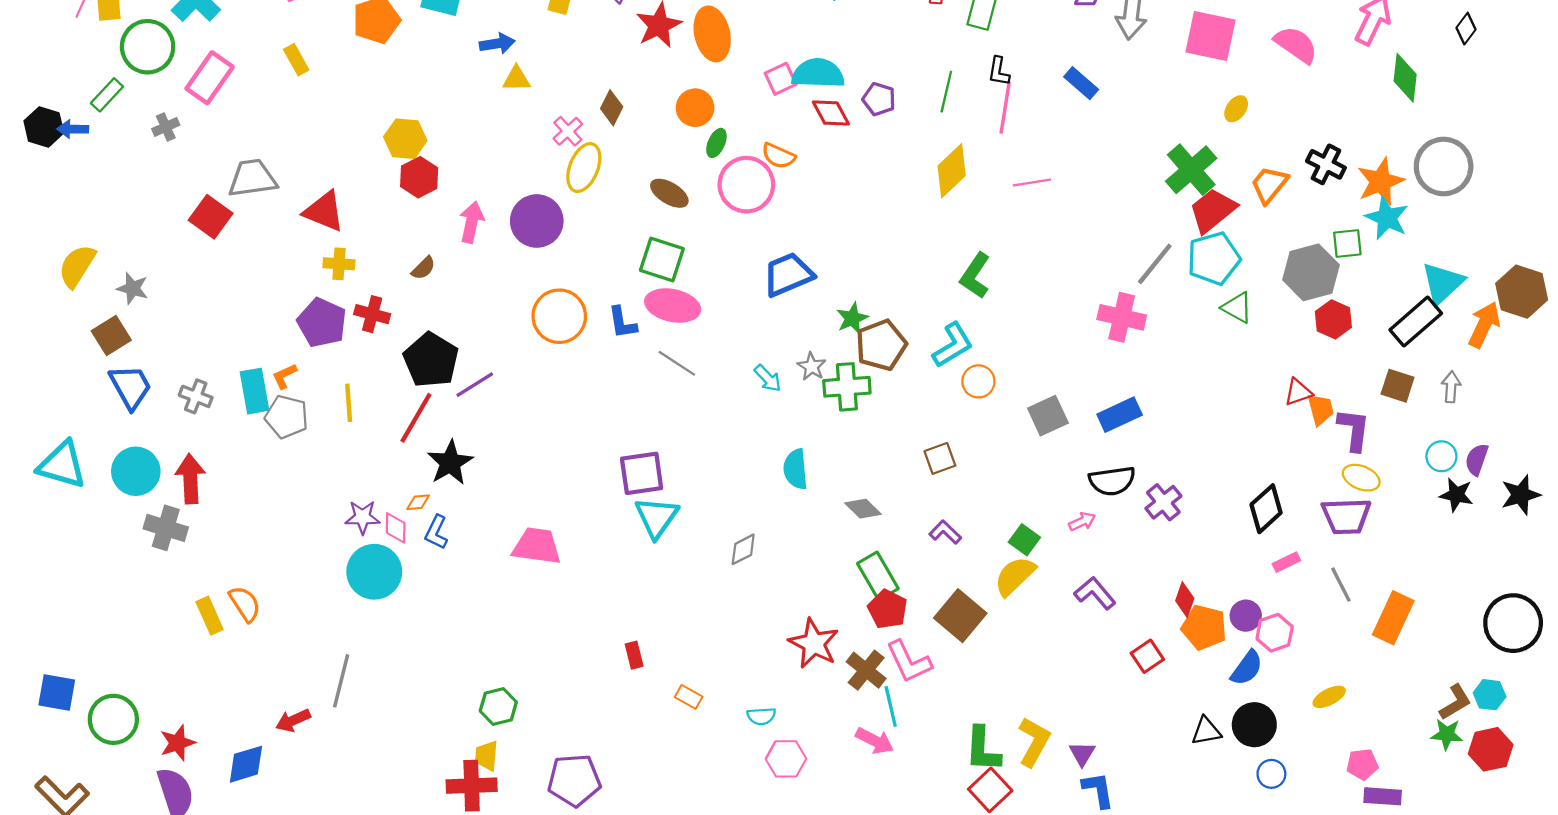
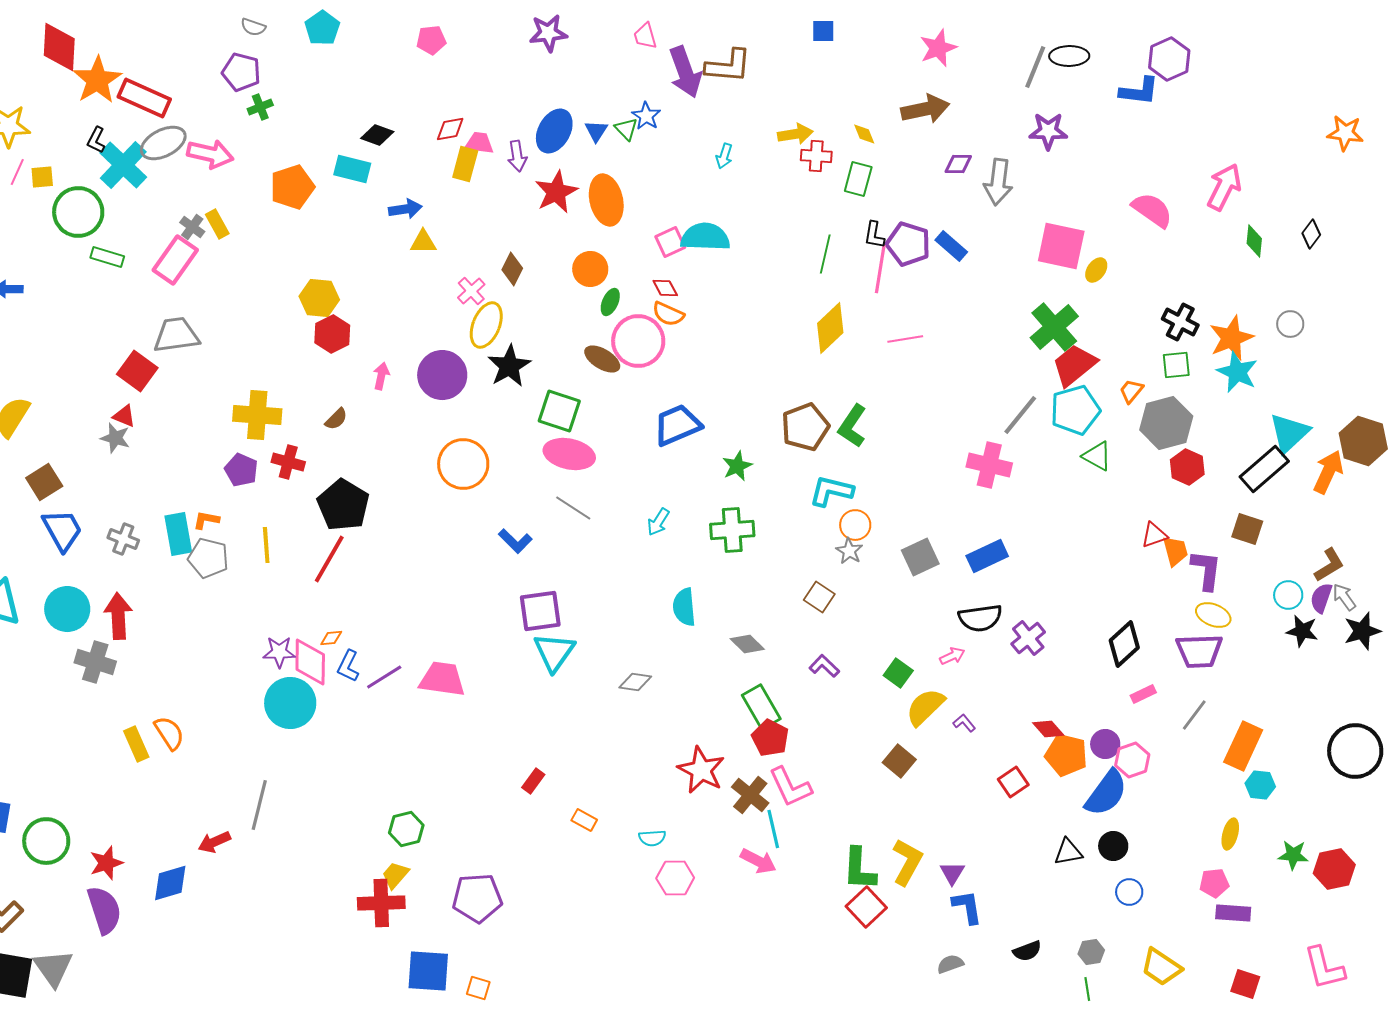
black diamond: (1466, 29) -> (1311, 234), moved
pink square: (1210, 36) -> (1061, 246), moved
pink rectangle: (210, 78) -> (175, 260), moved
green diamond: (1405, 78) -> (1254, 241), size x0.7
green rectangle: (107, 95) -> (107, 257), moved, turned 64
purple pentagon: (879, 99) -> (908, 244), moved, size x1.4
red diamond: (831, 113) -> (665, 288), moved, size x0.7
gray cross: (166, 127) -> (192, 227), moved, turned -30
gray circle: (1444, 167) -> (1290, 324), size x0.5
orange trapezoid: (1269, 185) -> (1131, 391), moved, size x0.7
brown ellipse: (669, 193) -> (602, 359), moved
red triangle: (324, 211) -> (124, 416), moved, size x0.6
pink arrow: (472, 222) -> (381, 376), size x0.7
green square: (1347, 243) -> (1176, 365), moved
yellow cross: (339, 264) -> (257, 415), size x1.6
gray star: (133, 288) -> (115, 438), moved
purple pentagon: (322, 323) -> (241, 470), size x0.7
blue L-shape: (622, 323) -> (515, 541), moved, turned -36
brown pentagon: (881, 345) -> (805, 427), moved
cyan L-shape: (953, 345) -> (831, 491), turned -135
gray star: (812, 366) -> (849, 551), moved
orange L-shape: (284, 376) -> (206, 520), turned 36
cyan arrow: (768, 378) -> (658, 522), turned 76
purple line: (475, 385) -> (384, 677), moved
gray arrow: (1451, 387) -> (1344, 597), moved, turned -40
brown square: (940, 458) -> (819, 597), turned -36
black star: (450, 463) -> (509, 366), moved
pink diamond: (396, 528) -> (310, 662), size x1.6
gray diamond: (743, 549) -> (635, 682), turned 36
yellow semicircle: (1015, 576) -> (925, 707), moved
gray line: (1341, 585) -> (1194, 715), turned 64
purple L-shape: (1095, 593) -> (964, 723), size x0.6
red diamond: (1185, 600) -> (1048, 729), turned -60
brown square: (960, 616) -> (899, 761), moved, size x0.7
red rectangle: (634, 655) -> (533, 781), turned 50
blue semicircle: (1247, 668) -> (1106, 793), size x1.4
cyan hexagon: (1490, 695) -> (1260, 785), moved
yellow ellipse: (1329, 697) -> (1230, 834), moved, turned -48
brown L-shape: (1455, 702) -> (1329, 565), moved
black circle: (1254, 725) -> (1113, 846), size x0.7
yellow trapezoid: (487, 756) -> (395, 875), turned 36

